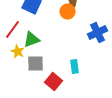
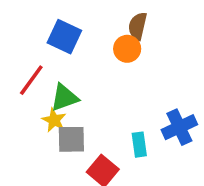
blue cross: (98, 32) -> (179, 127), moved
yellow star: (18, 51) -> (54, 120), moved

